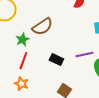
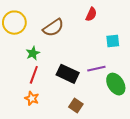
brown semicircle: (42, 27) -> (53, 28), moved
black rectangle: (56, 60) -> (68, 74), size x1.5

